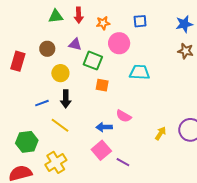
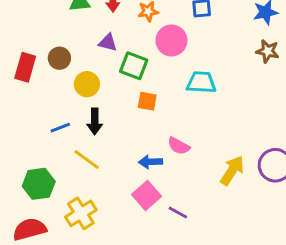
brown circle: (47, 49) -> (59, 58), moved
yellow arrow: (161, 133) -> (232, 170), size x1.5

